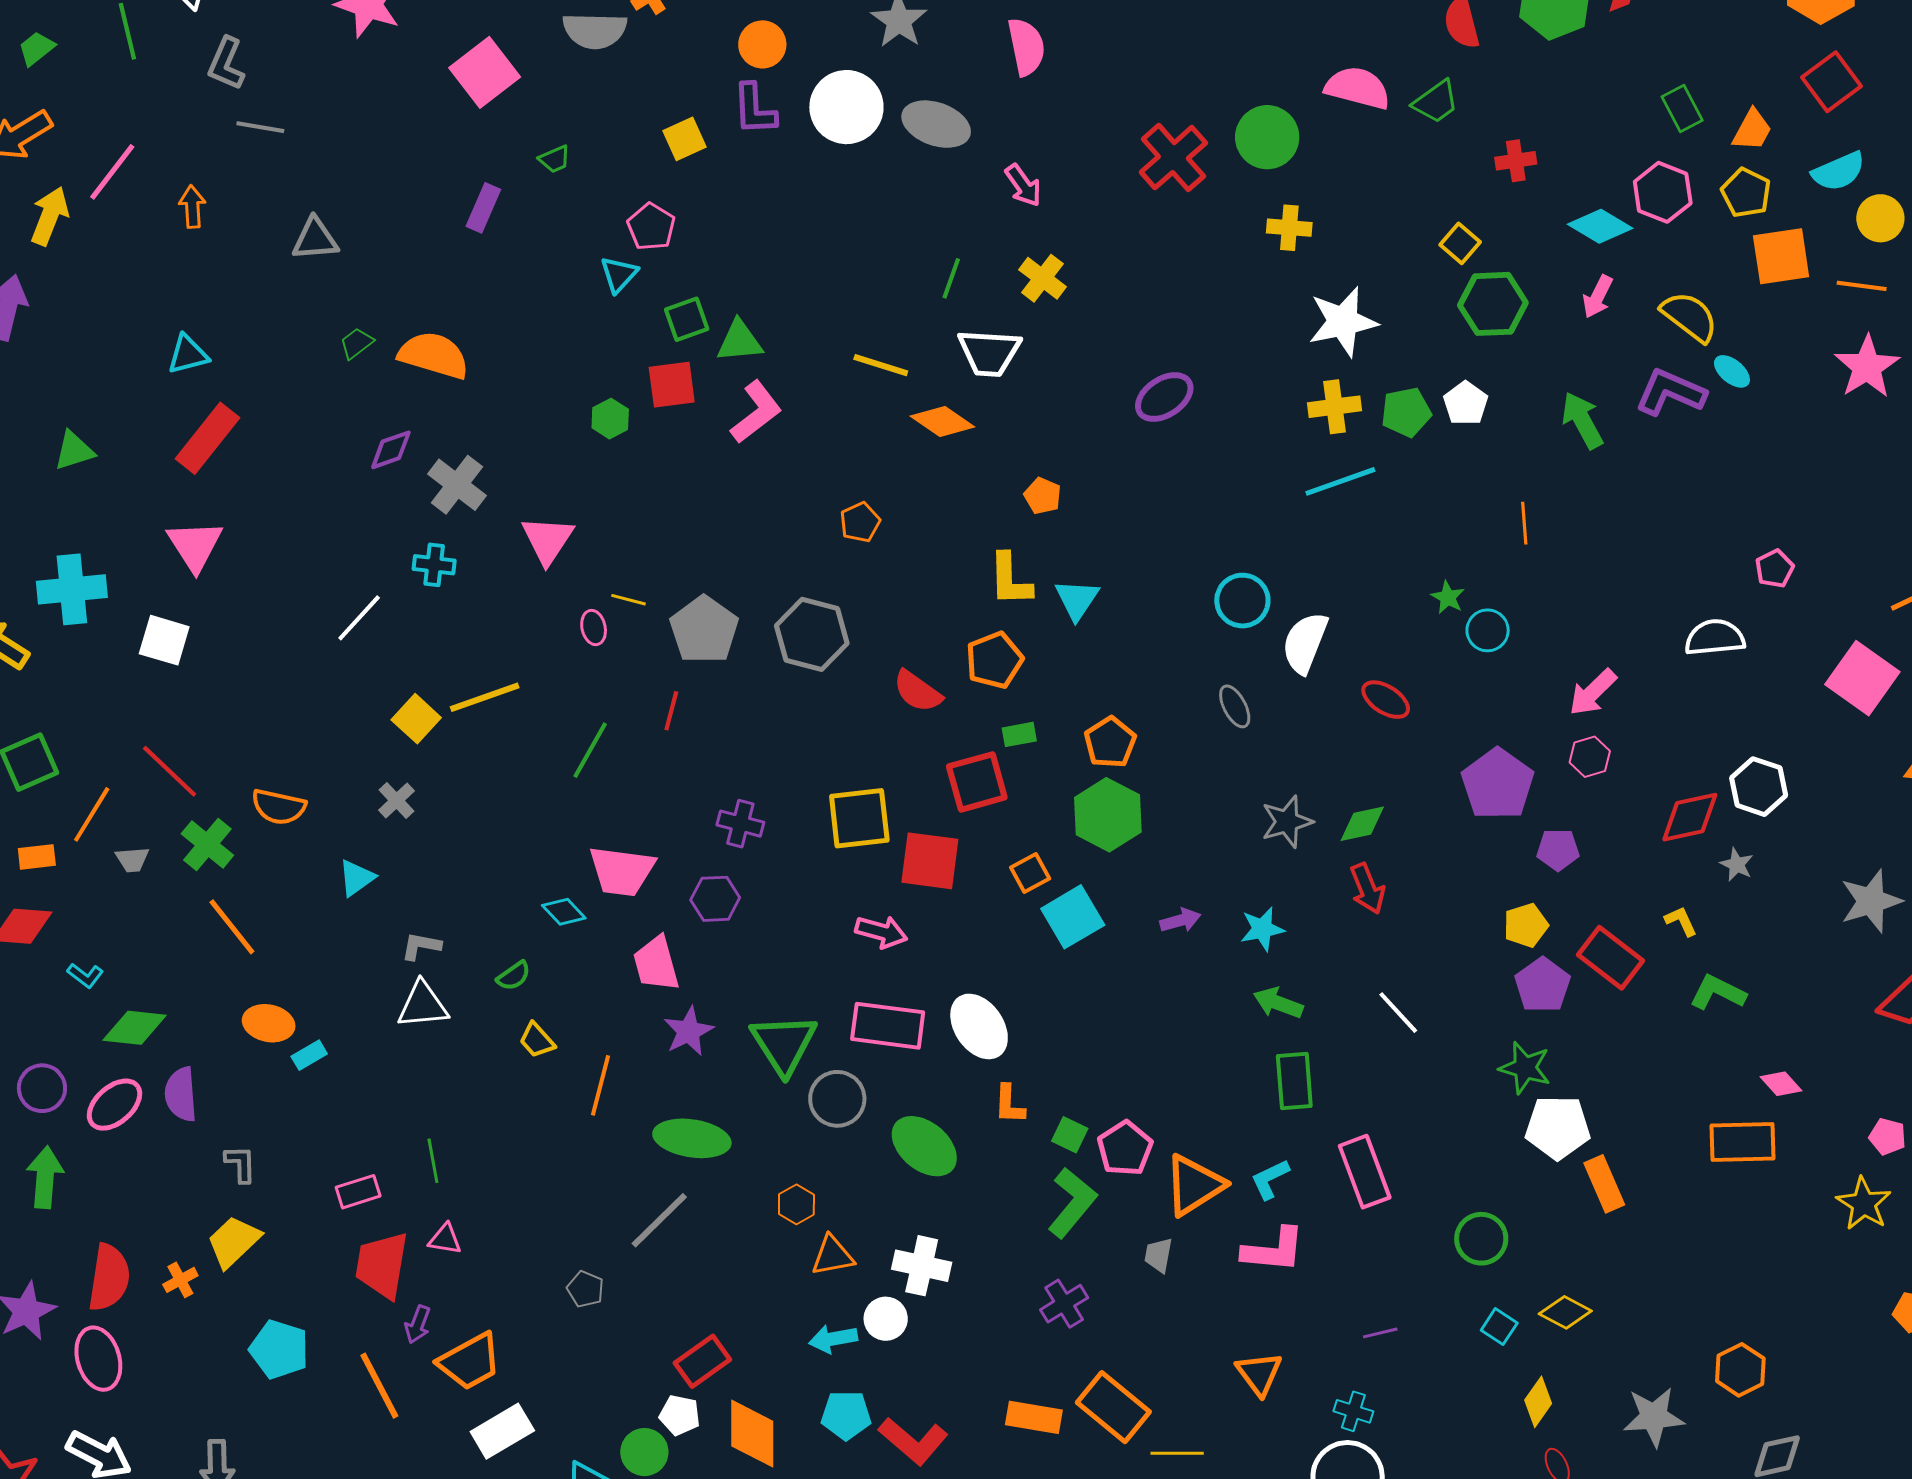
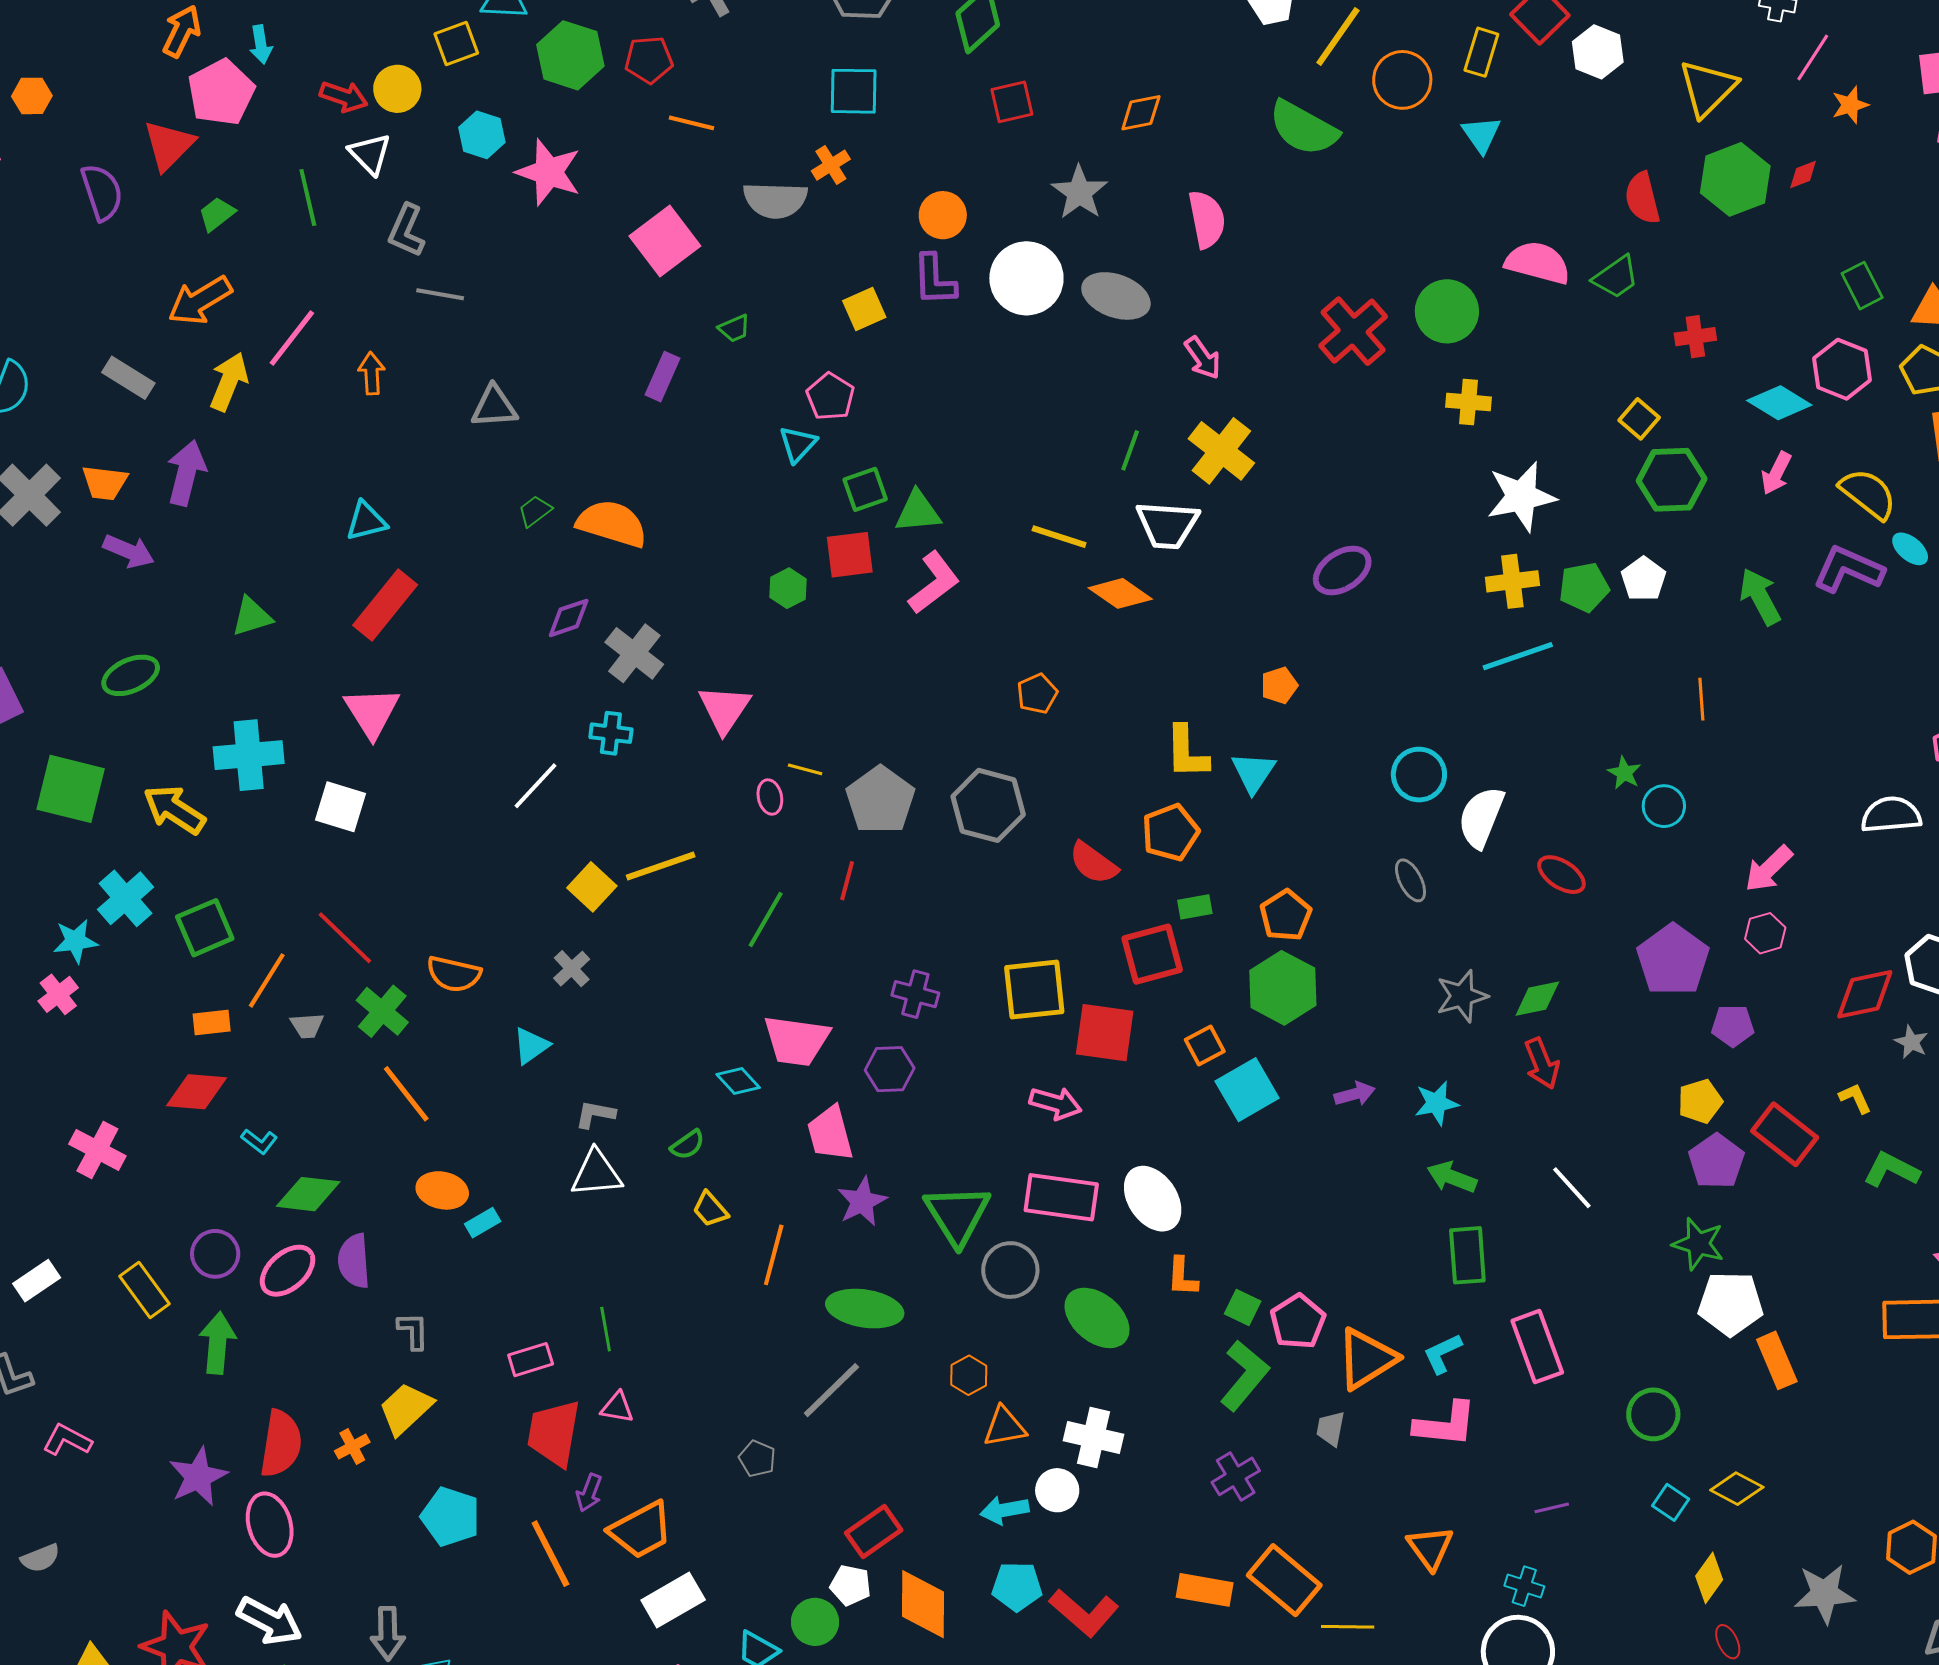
yellow cross: (1043, 278) -> (1221, 451), size x1.4
orange pentagon: (1043, 496) -> (1279, 685), moved, turned 30

